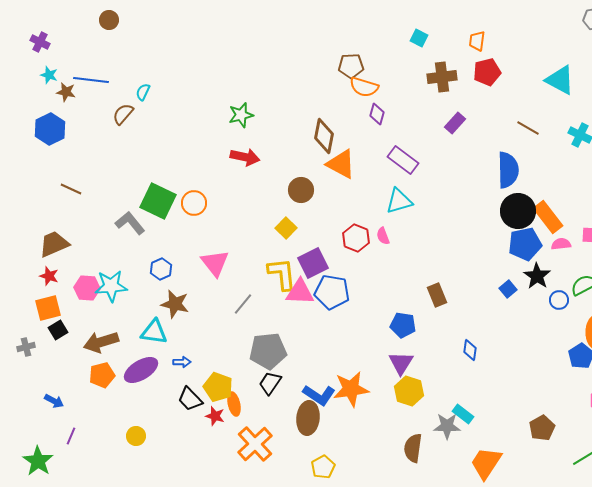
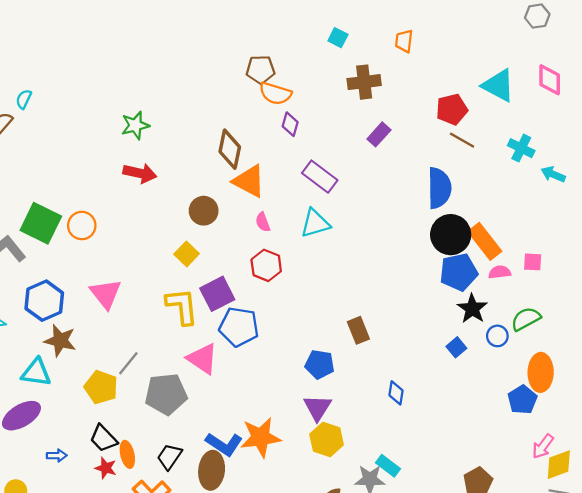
red pentagon: (487, 72) -> (452, 109), moved
pink semicircle: (383, 236) -> (263, 222), moved
blue hexagon: (161, 269) -> (44, 301), size x1.6
blue square: (508, 289) -> (456, 347), moved
pink triangle: (300, 292) -> (202, 359), moved, turned 32
gray line: (243, 304) -> (128, 363), moved
blue arrow: (182, 362) -> (57, 455), moved
black trapezoid: (270, 383) -> (169, 457), moved
yellow pentagon: (218, 387) -> (101, 387), moved
black trapezoid: (190, 399) -> (103, 438), moved

